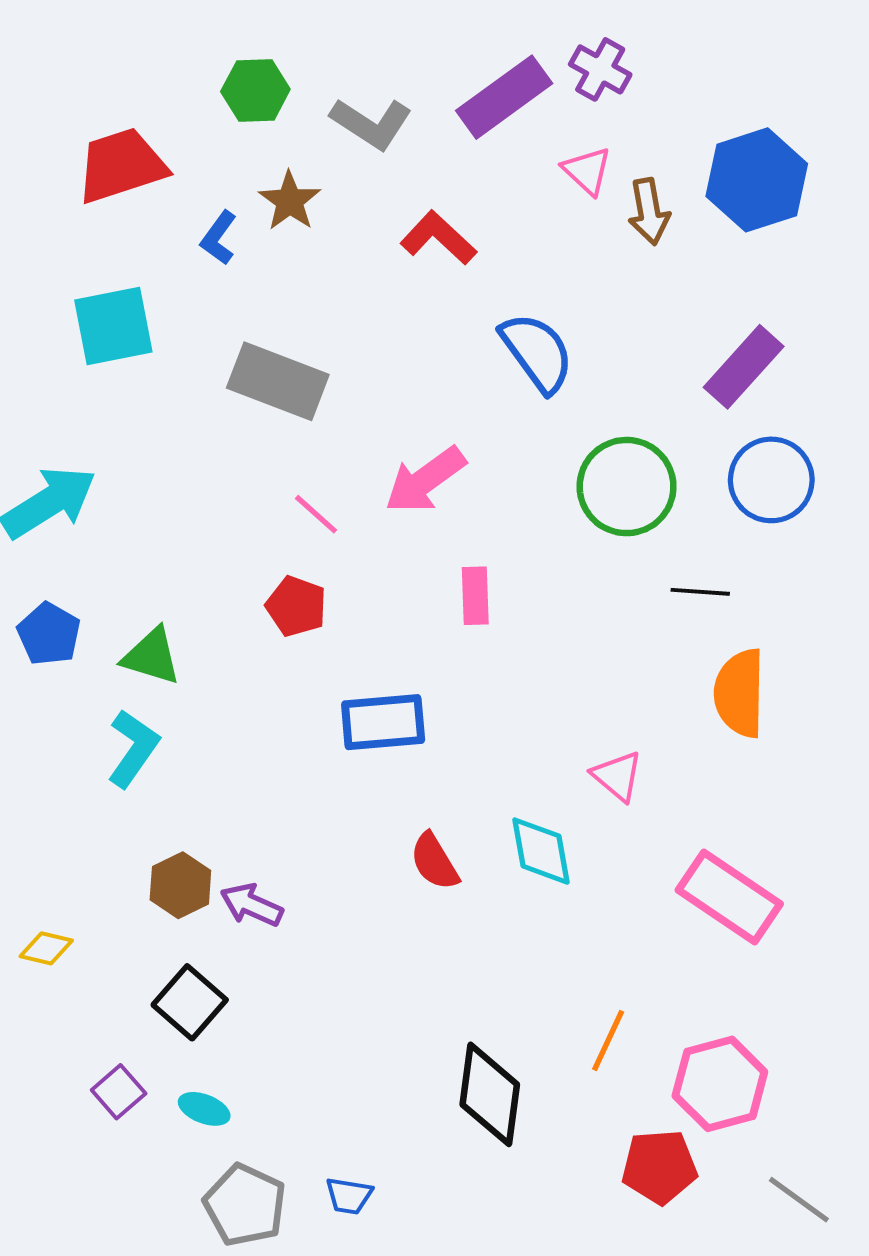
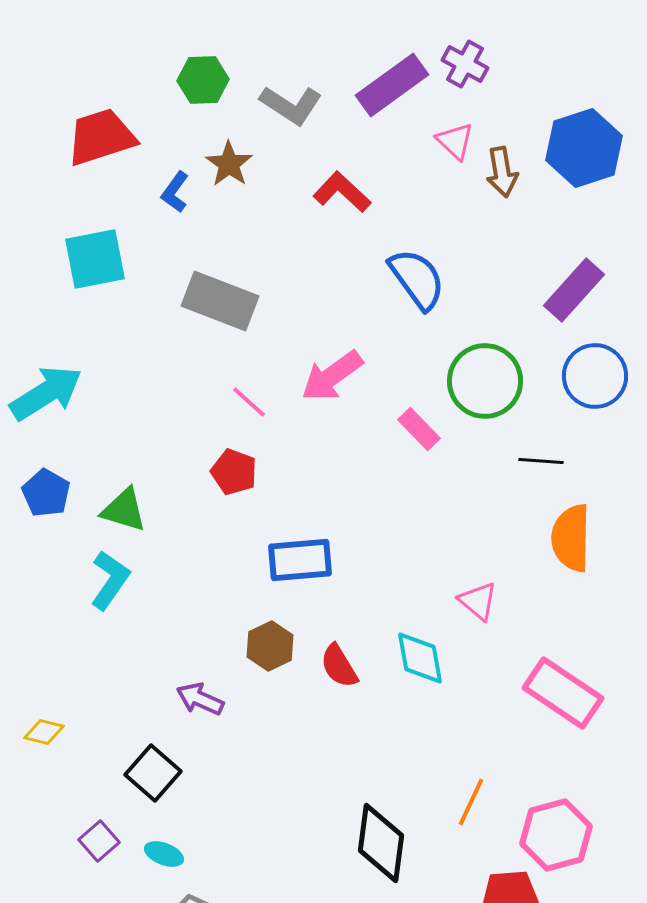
pink rectangle: (475, 596) -> (419, 429), moved, turned -42
brown hexagon: (180, 885) -> (270, 646), moved

